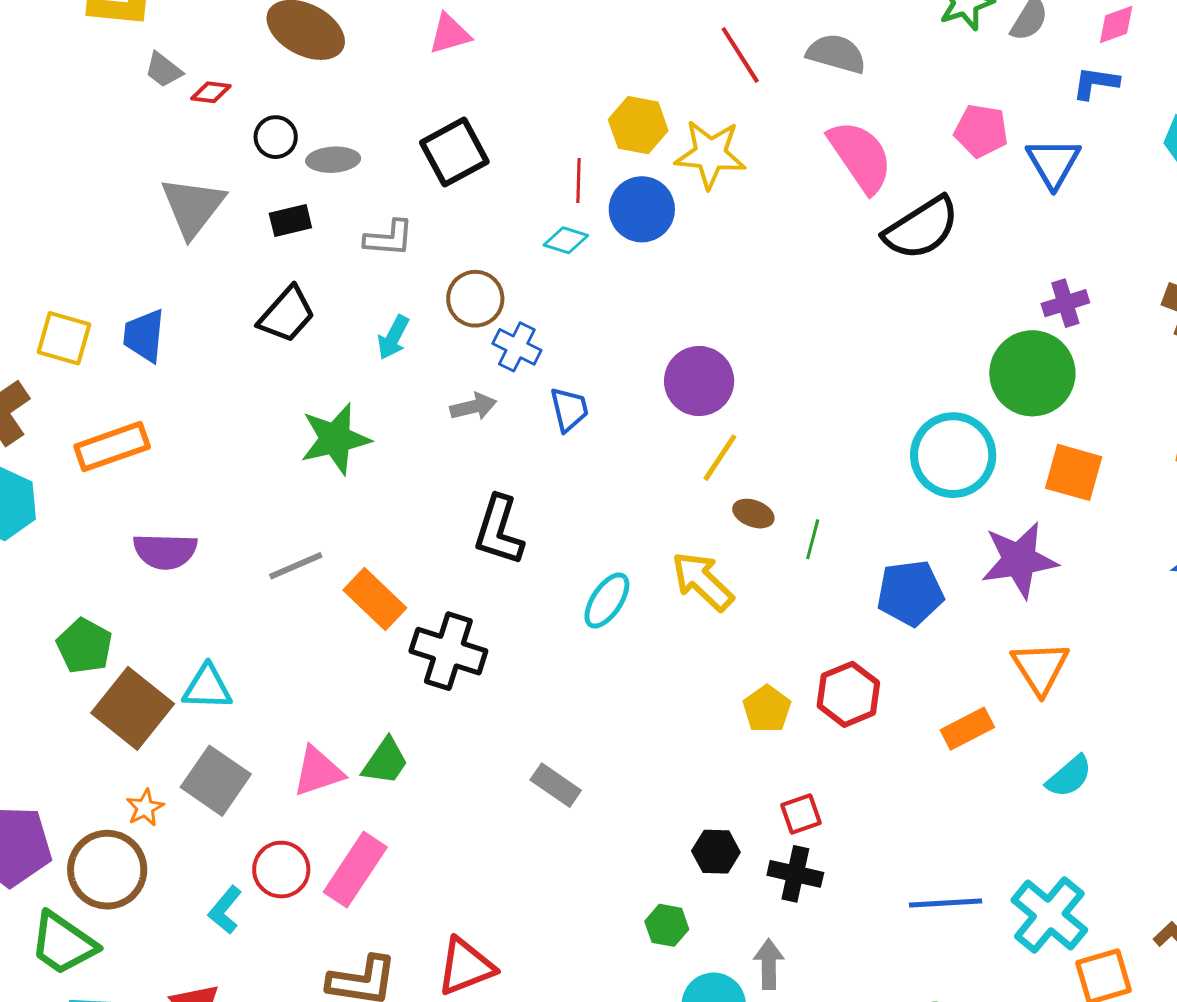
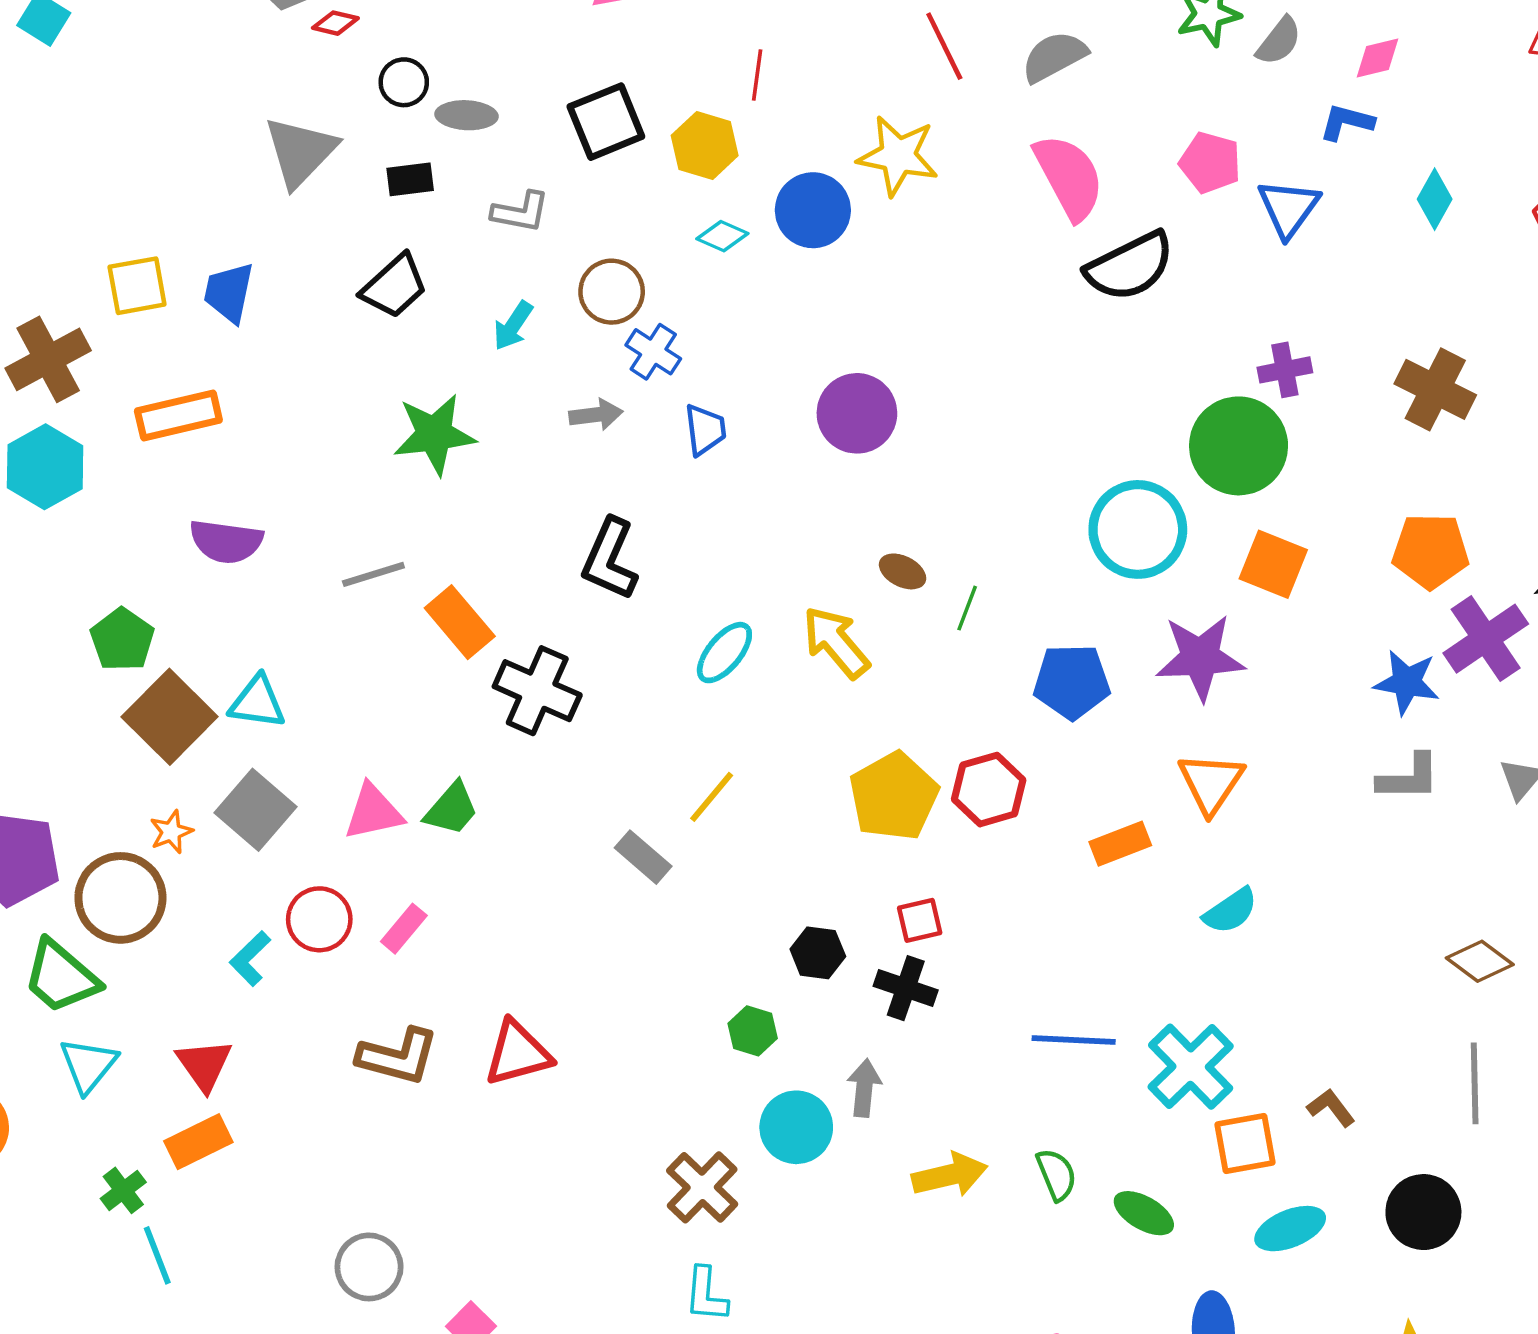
gray semicircle: (836, 54) -> (1054, 57), turned -50
yellow hexagon: (638, 125) -> (705, 146), moved
red line: (579, 181) -> (757, 75), moved
yellow square: (64, 338) -> (137, 286), turned -32
yellow line: (720, 458) -> (712, 797), moved
yellow pentagon: (767, 709) -> (894, 796), size x1.6
pink rectangle: (355, 870) -> (404, 929), size x0.6

